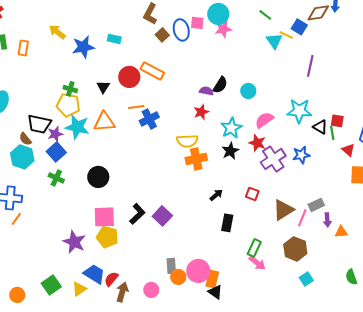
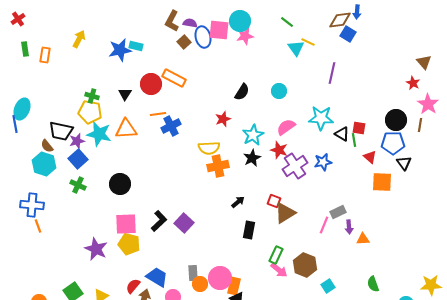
pink square: (197, 23) -> (219, 30), size x1.5
blue square: (299, 27) -> (348, 34), moved
yellow arrow: (57, 32) -> (79, 39), turned 78
blue star: (83, 47) -> (120, 50), moved
purple semicircle: (206, 91) -> (190, 23), moved
cyan circle: (248, 91) -> (279, 91), moved
brown triangle: (283, 210) -> (285, 213), moved
orange line: (16, 219) -> (38, 226), turned -56
brown hexagon: (295, 249) -> (305, 265), moved
blue trapezoid: (94, 274) -> (157, 277), moved

